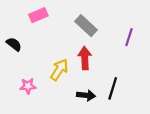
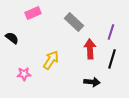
red arrow: (85, 58) -> (90, 49), moved
black line: (113, 88) -> (112, 59), moved
black arrow: (86, 95) -> (92, 82), moved

